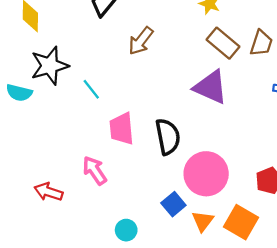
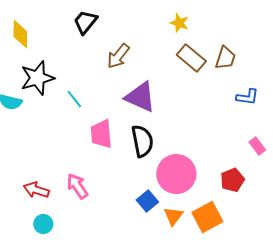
purple triangle: (211, 87) -> (140, 97), moved
pink arrow: (95, 170) -> (77, 186), moved
orange square: (241, 222) -> (207, 217), turned 32
cyan circle: (126, 230) -> (43, 224), moved

